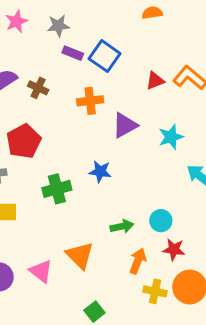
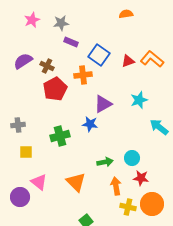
blue square: (105, 56) -> (99, 55), moved
purple triangle: (125, 125) -> (103, 104), moved
red pentagon: (24, 141) -> (55, 89), moved
orange arrow: (138, 261) -> (116, 186), turned -30
pink triangle: (41, 271) -> (39, 182), moved

